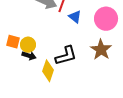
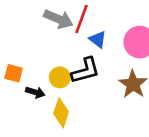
yellow circle: (28, 45) -> (60, 77), moved
black L-shape: (66, 56) -> (86, 71), moved

